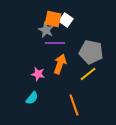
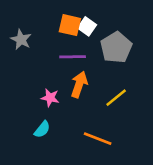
gray star: (46, 30) -> (21, 40), moved
gray pentagon: (91, 52) -> (116, 47), moved, turned 30
orange line: (74, 105) -> (98, 139), turned -50

